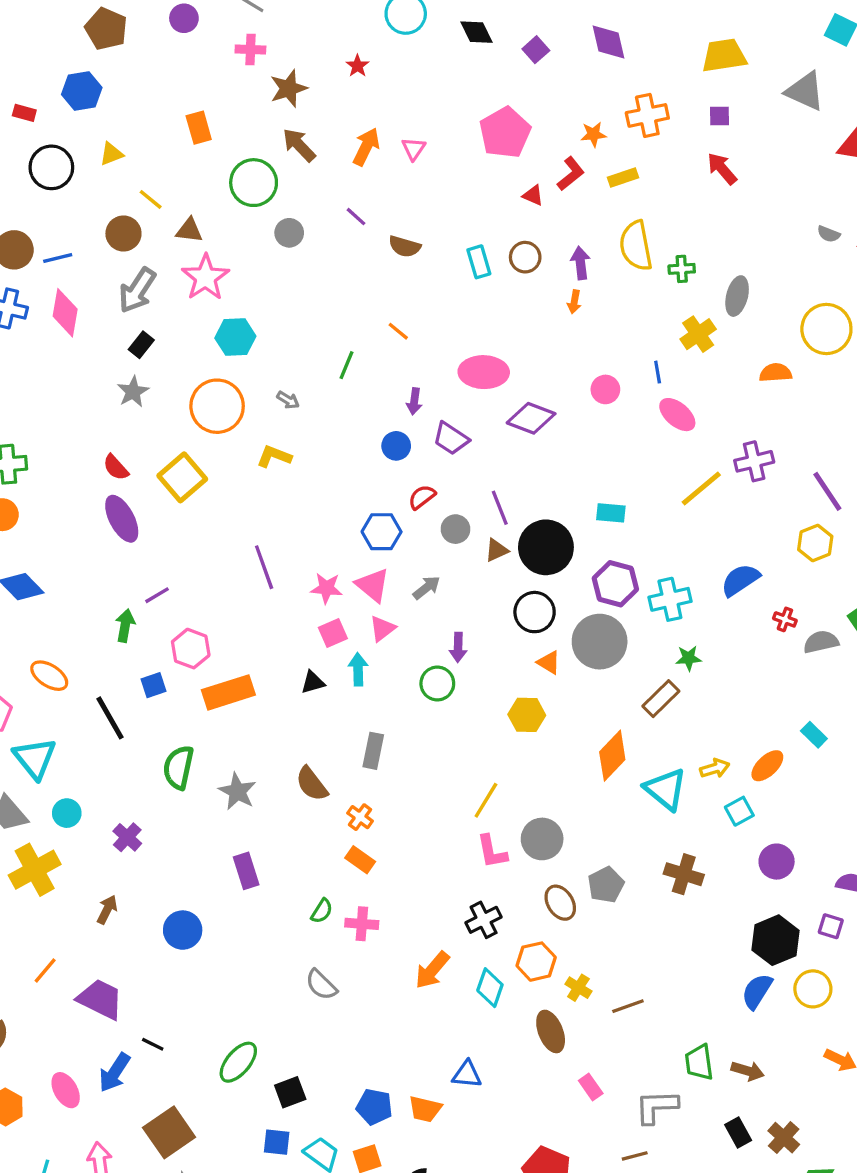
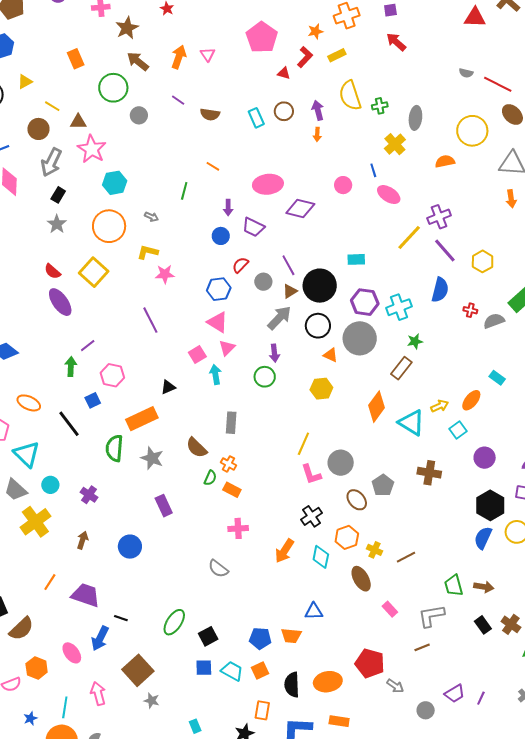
purple line: (827, 491) -> (445, 250), moved
blue semicircle: (740, 580) -> (440, 290), turned 145
pink star: (326, 588) -> (165, 274), moved
gray arrow: (427, 588) -> (279, 318), moved, size x1.5
black triangle: (313, 682) -> (168, 387), moved
orange rectangle: (228, 692) -> (142, 419), moved
green semicircle: (322, 911) -> (210, 478), moved

